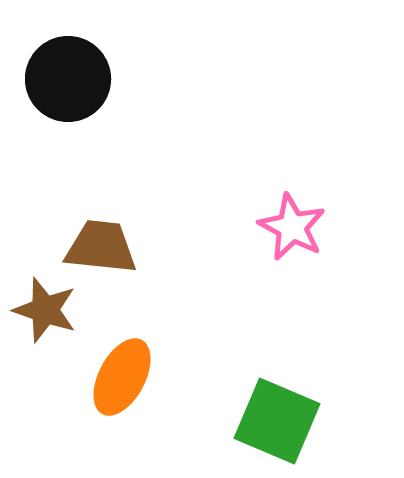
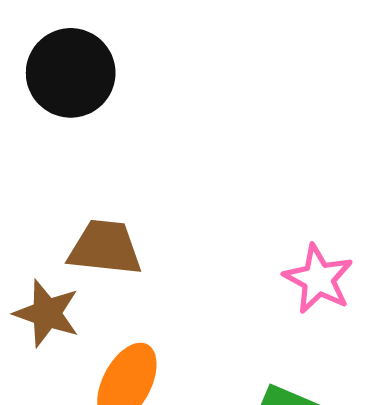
pink star: (292, 227) -> (318, 279), moved

